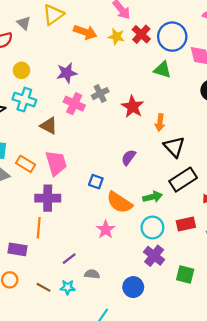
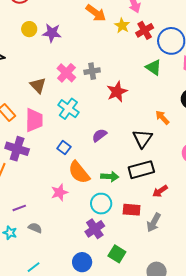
purple star: (67, 73) -> (52, 33), moved
cyan cross: (24, 100) -> (68, 109), moved
orange arrow: (160, 123) -> (162, 118), moved, turned 112
blue circle: (133, 287) -> (82, 262), moved

